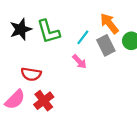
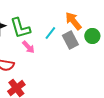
pink arrow: (79, 62) -> (28, 47), moved

